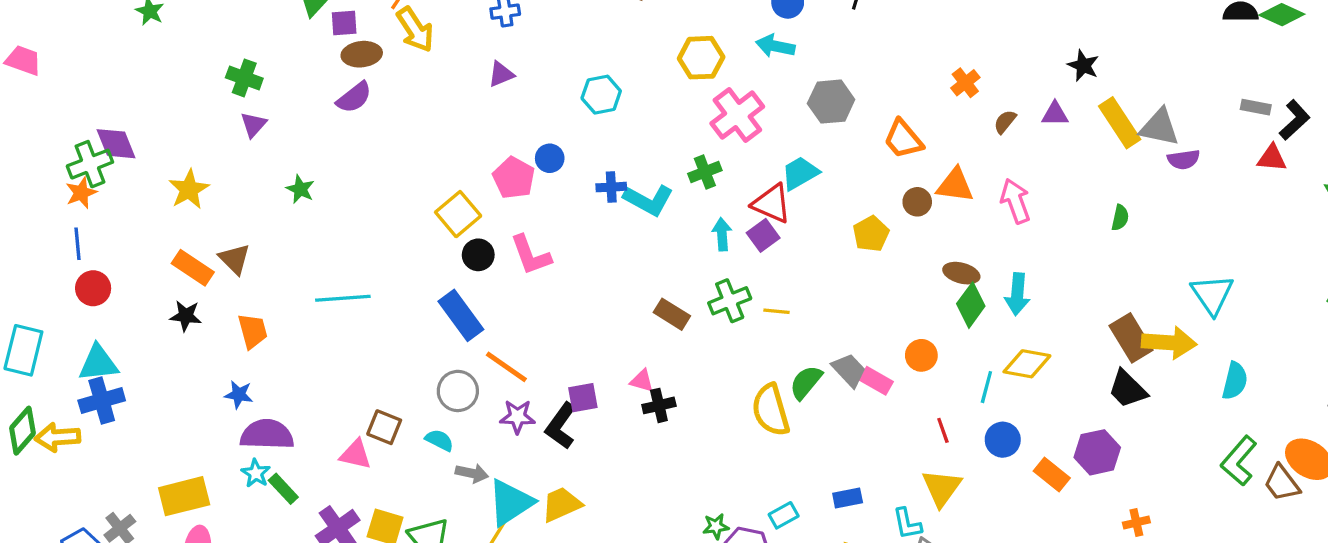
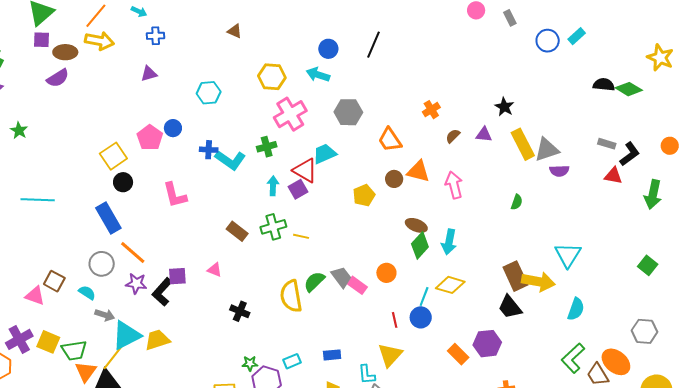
purple square: (344, 23) -> (41, 40), moved
yellow arrow: (415, 30) -> (99, 41), turned -52
gray triangle: (1159, 127) -> (547, 150), turned -36
pink L-shape: (531, 255) -> (175, 195), moved
black cross: (659, 405) -> (240, 311), moved, turned 30
blue circle: (1003, 440) -> (421, 317), moved

